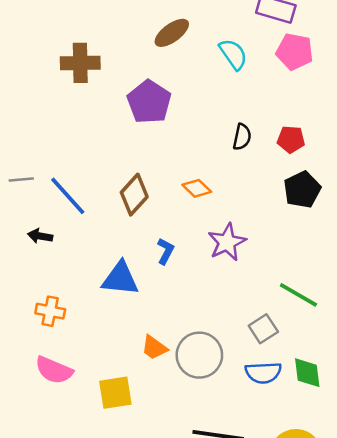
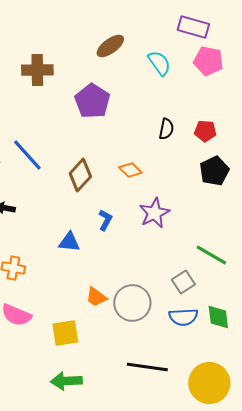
blue line: (68, 196) -> (27, 155), moved
blue triangle: (120, 279) -> (69, 242), size x0.7

